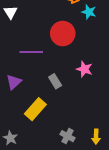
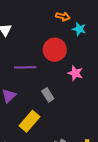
pink star: (84, 69) -> (75, 73), moved

